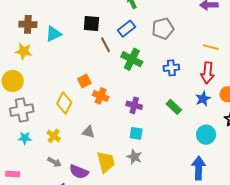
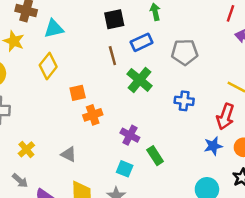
black square: (91, 24) -> (114, 19), moved, turned -30
orange cross: (101, 96) -> (93, 115), turned 35
yellow diamond: (64, 103) -> (48, 66), moved
green rectangle: (174, 107) -> (155, 156), moved

